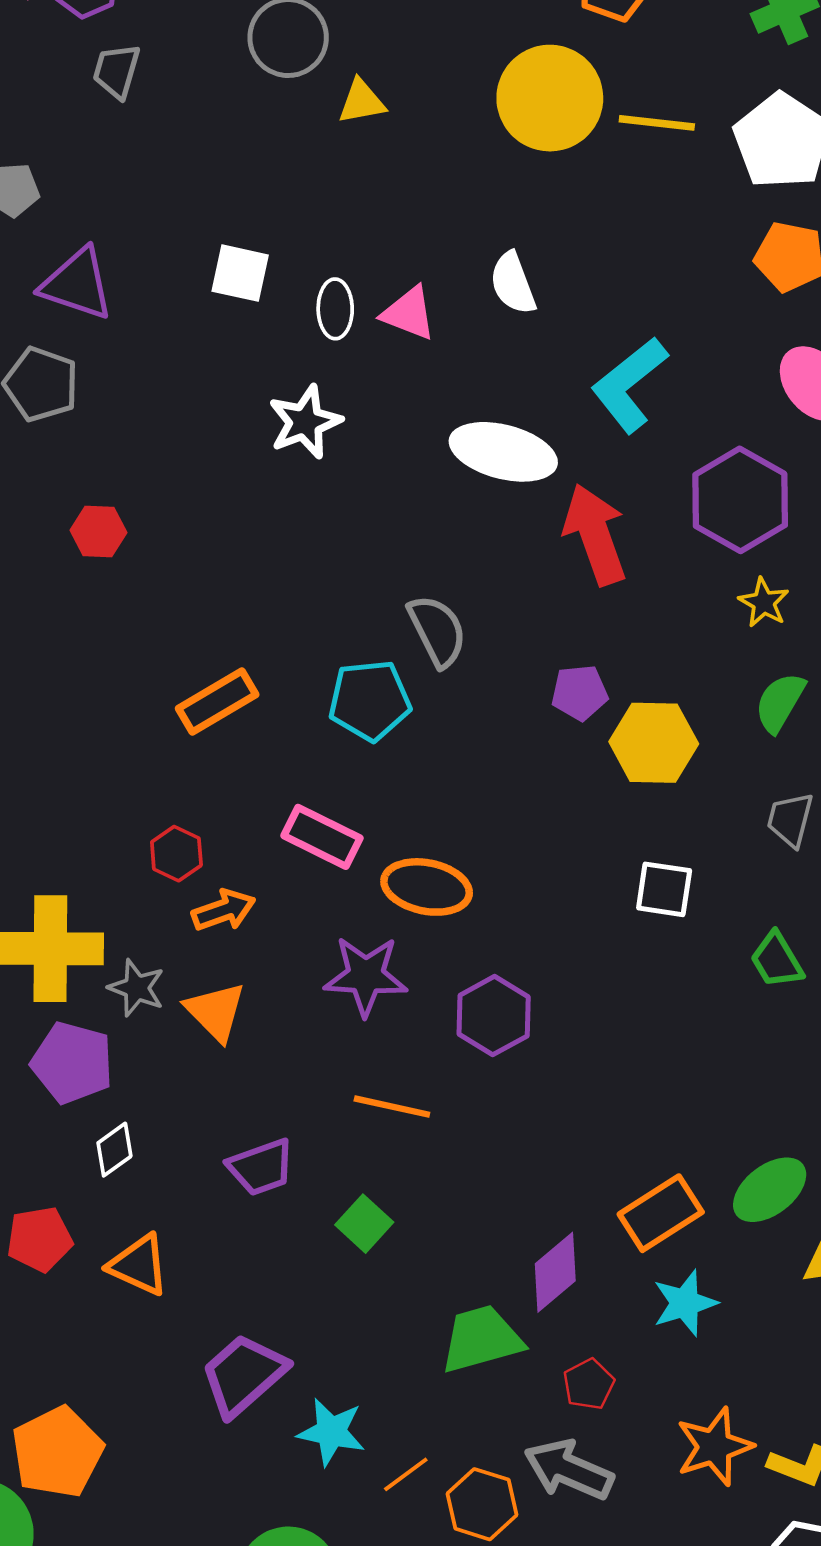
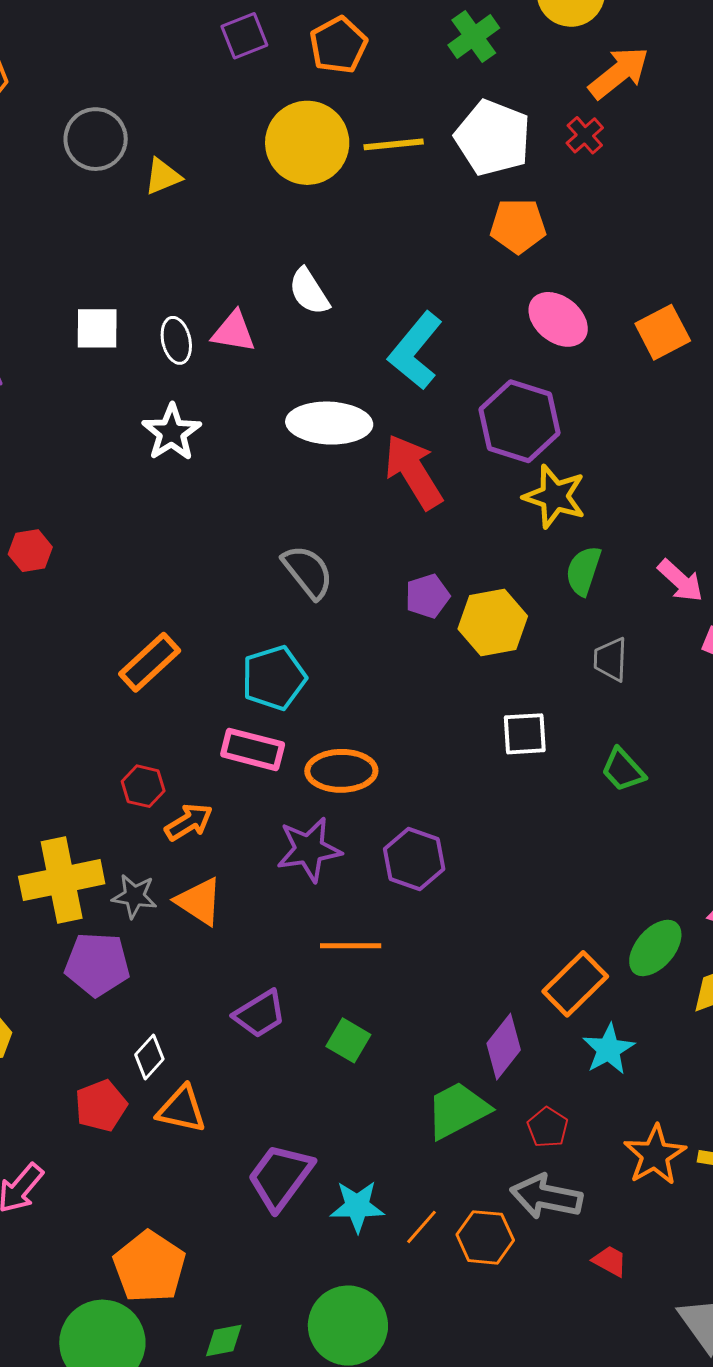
yellow star: (764, 603) -> (555, 496), size x1.6
cyan pentagon: (370, 700) -> (274, 678), moved
white diamond: (114, 1150) -> (149, 1057), moved

